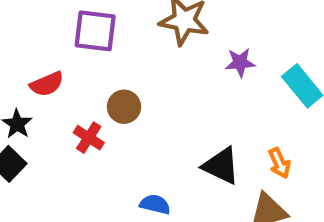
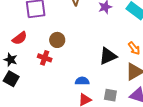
black triangle: (221, 166) -> (108, 56), turned -36

